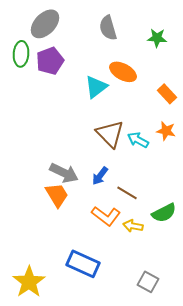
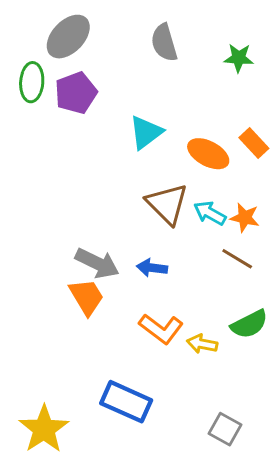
orange ellipse: (123, 72) -> (208, 154), moved
orange star: (166, 131) -> (245, 218), moved
blue arrow: (100, 176) -> (152, 268), turned 60
brown line: (127, 193) -> (237, 259), moved

